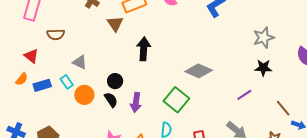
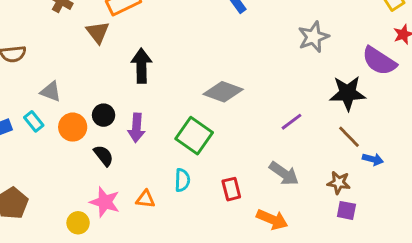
black star: (263, 68) -> (348, 93), moved, size x1.4
orange circle: (84, 95) -> (73, 127), moved
black semicircle: (111, 100) -> (104, 156), moved
purple arrow: (136, 102) -> (136, 128), moved

